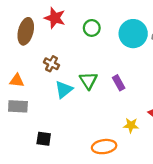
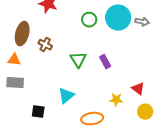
green circle: (92, 28) -> (89, 20), moved
brown ellipse: (26, 31) -> (22, 34), moved
cyan triangle: (64, 90) -> (66, 96), moved

